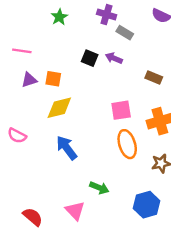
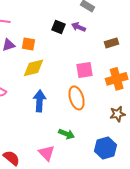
brown rectangle: (154, 77) -> (112, 43), turned -40
orange ellipse: (127, 144) -> (77, 98), moved
blue arrow: (67, 148) -> (40, 101), turned 40

